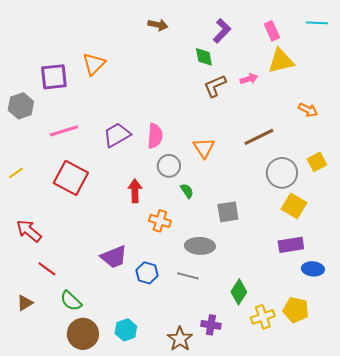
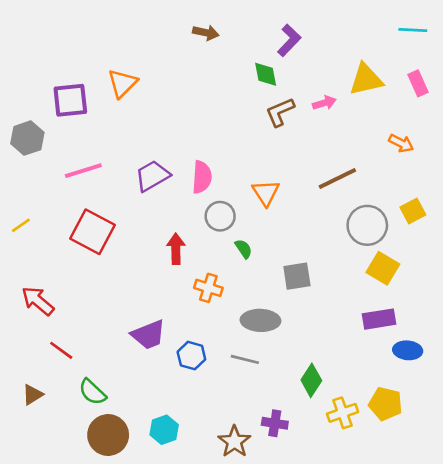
pink rectangle: (272, 31) -> (418, 83), moved

